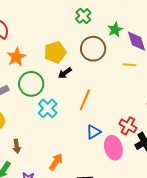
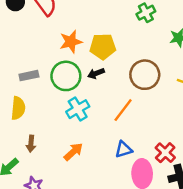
brown circle: (93, 49) -> (145, 75), moved
orange star: (16, 57) -> (71, 42), moved
black arrow: (65, 73) -> (96, 73), moved
orange arrow: (56, 162) -> (73, 152), moved

